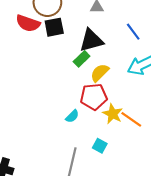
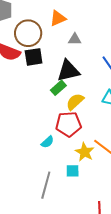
yellow star: (113, 114) -> (85, 152), moved
cyan square: (100, 146) -> (73, 171), turned -32

